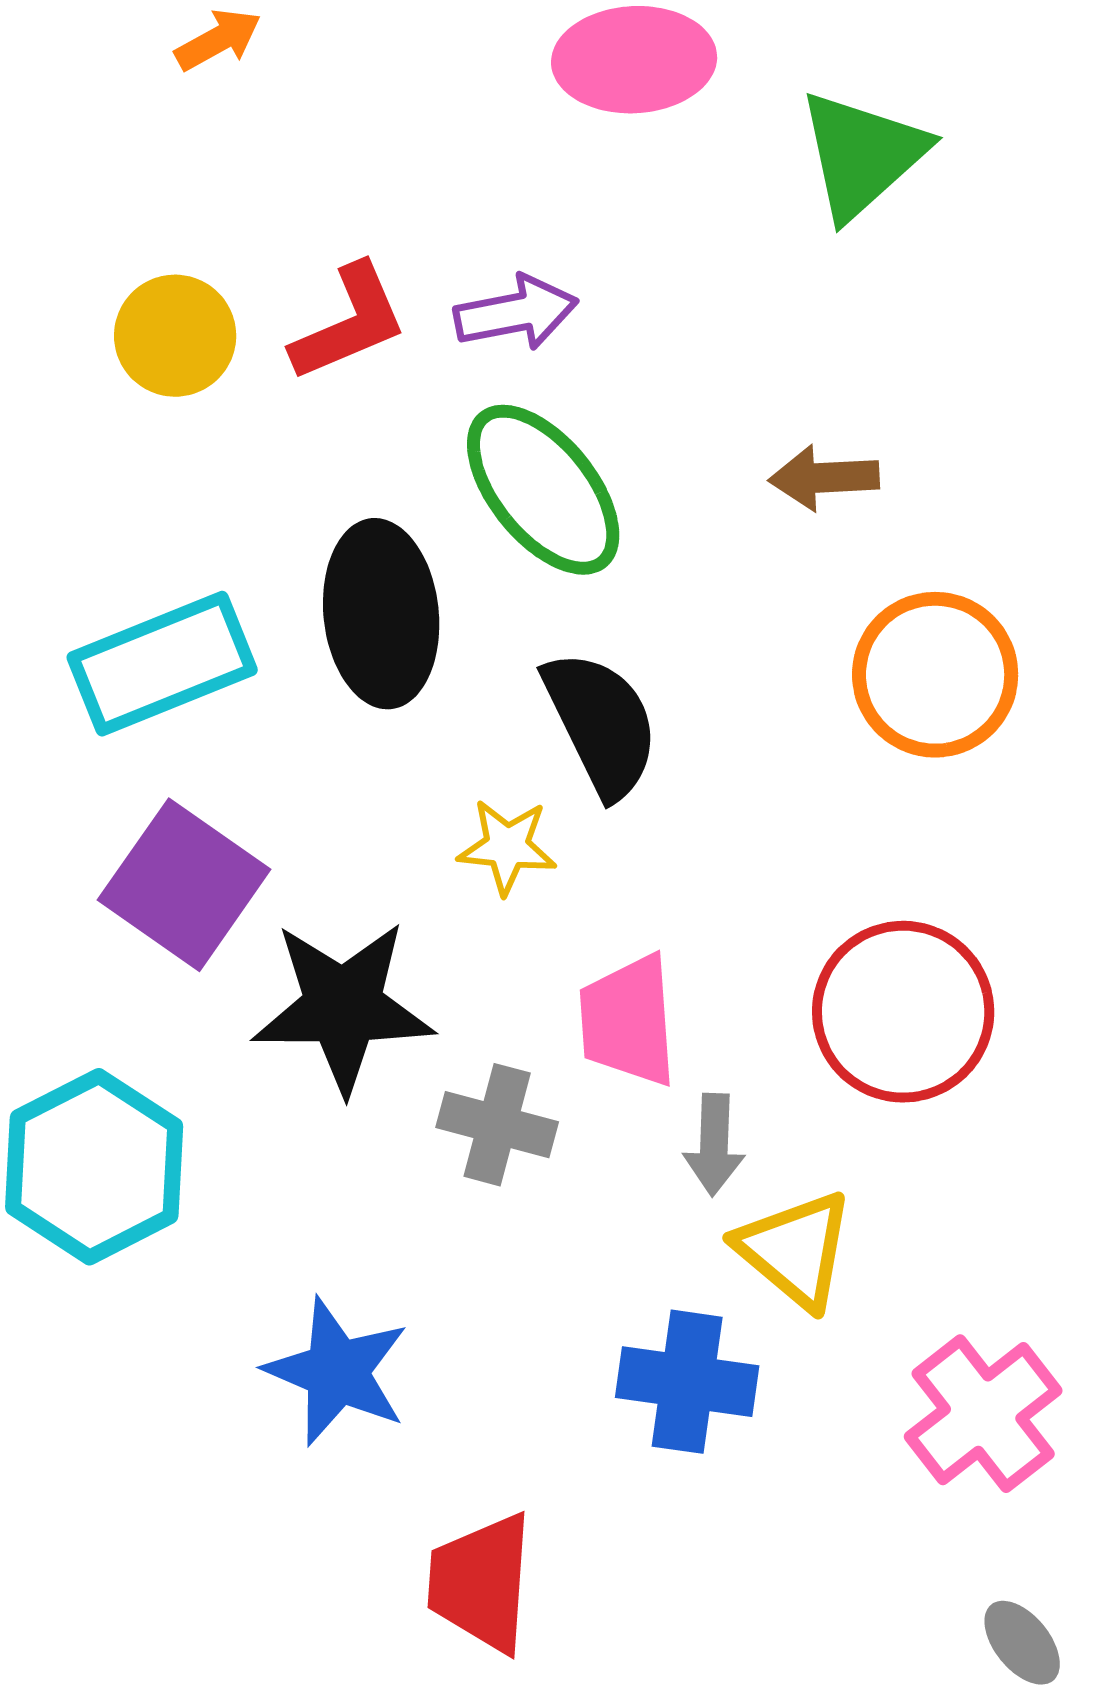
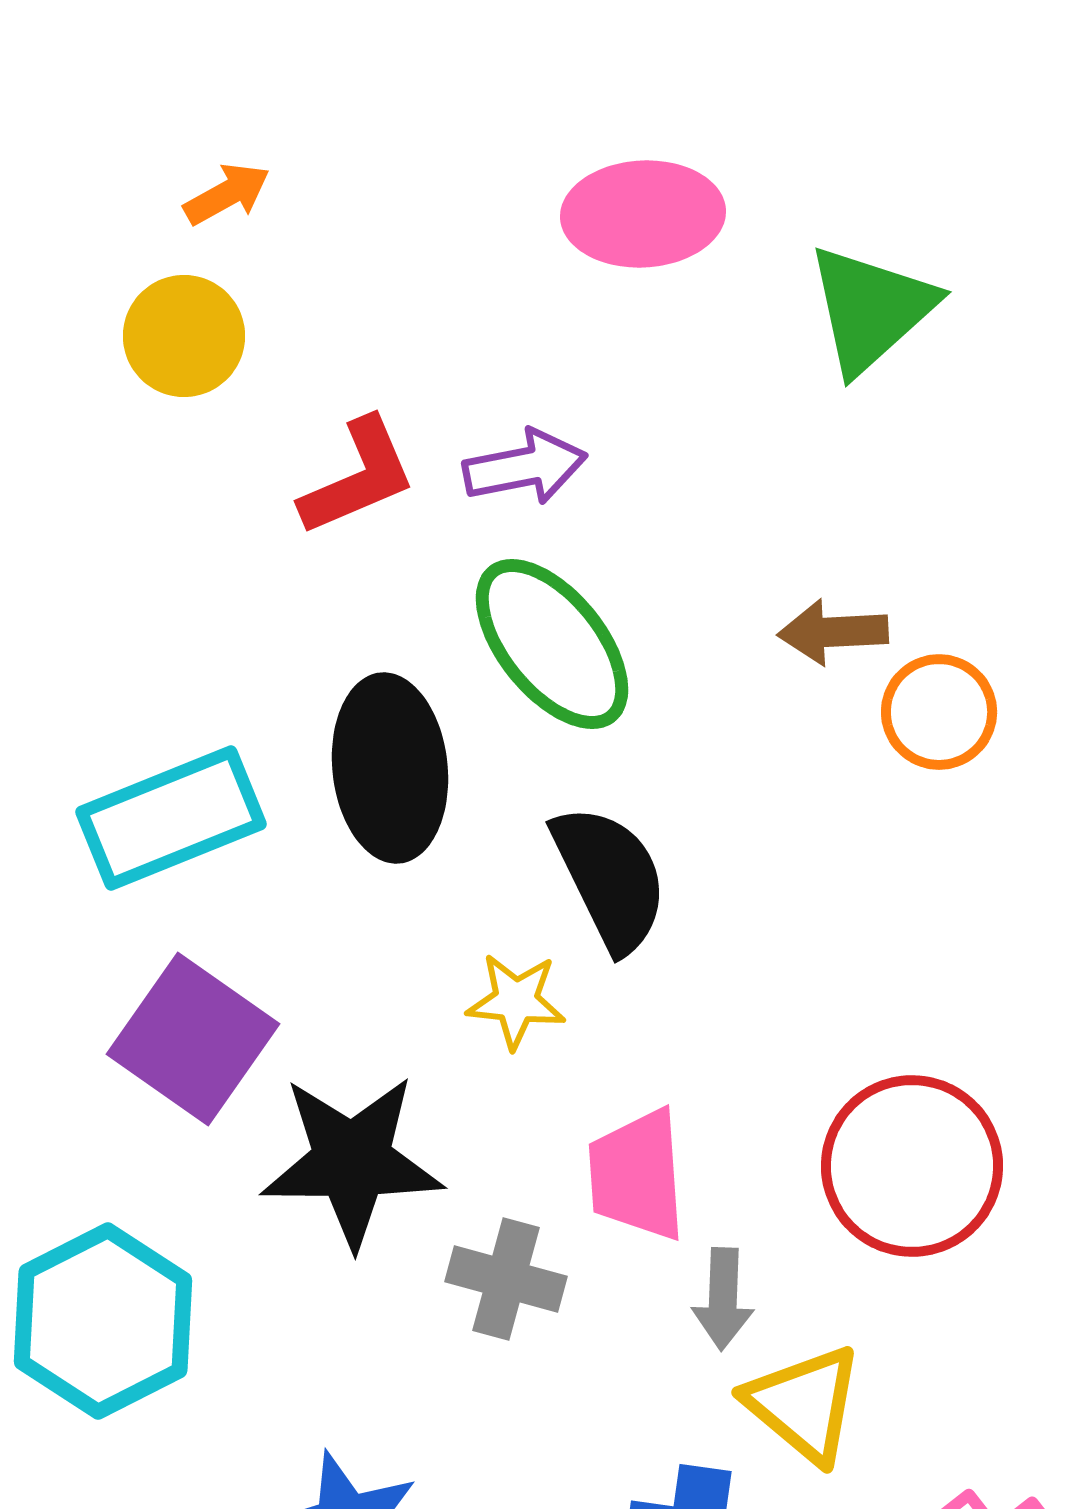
yellow circle: (175, 336) -> (184, 336), moved
orange circle: (935, 675) -> (939, 712), moved, size x0.7

